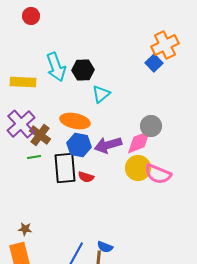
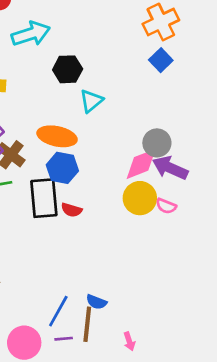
orange cross: (165, 45) -> (161, 22), moved
cyan arrow: (56, 67) -> (31, 34), moved, turned -88
purple arrow: (108, 145) -> (170, 168), moved, turned 40
pink semicircle: (158, 174) -> (166, 206), size x0.6

